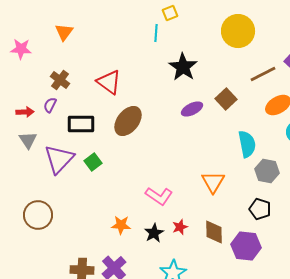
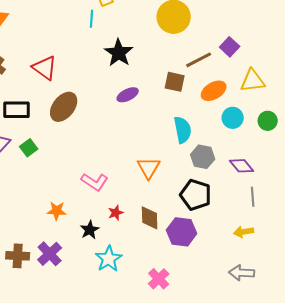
brown square: (226, 99) -> (175, 82), moved, turned -35
black pentagon: (260, 209) -> (196, 195), size x1.4
black star: (154, 233) -> (90, 230), moved

